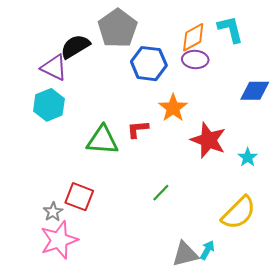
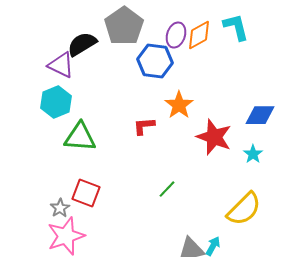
purple ellipse: (195, 60) -> (176, 35), moved, turned -75
blue diamond: (255, 91) -> (260, 115), moved
green triangle: (102, 140) -> (80, 137), moved

